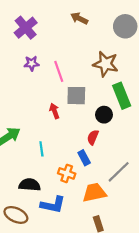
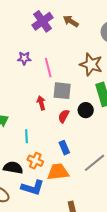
purple cross: (26, 28) -> (42, 21), moved
red semicircle: (93, 137) -> (64, 116), moved
orange cross: (67, 173) -> (35, 161), moved
orange trapezoid: (94, 193) -> (58, 172), moved

